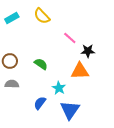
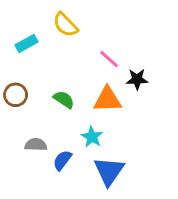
cyan rectangle: (12, 18) -> (26, 43), moved
orange triangle: (80, 71) -> (107, 100), moved
gray semicircle: (12, 84) -> (36, 145), moved

